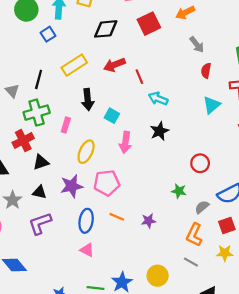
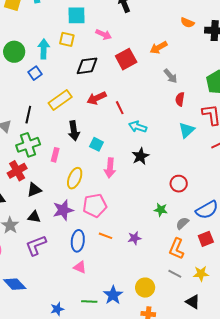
yellow star: (225, 253) -> (201, 274), moved

